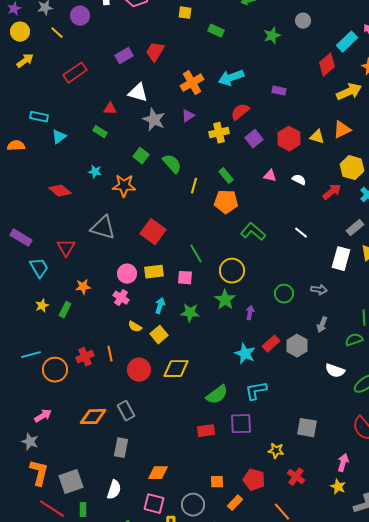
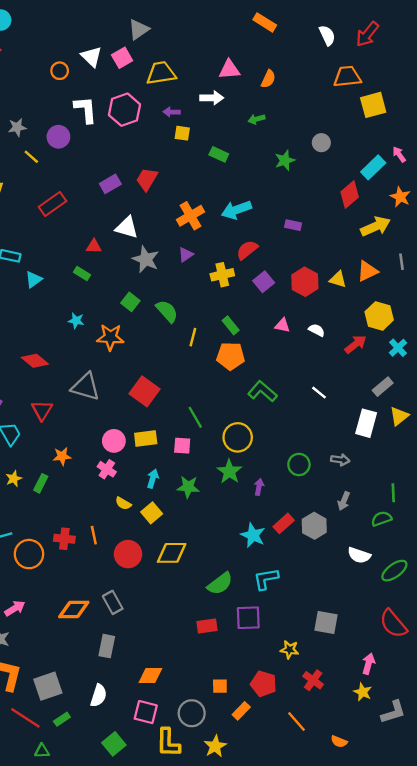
red diamond: (60, 191) -> (35, 361), moved
red cross: (85, 357) -> (64, 539), turned 30
green rectangle: (83, 510) -> (62, 719), turned 56

